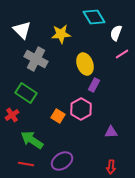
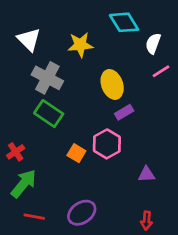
purple rectangle: (94, 85) -> (124, 112), turned 32
green rectangle: (26, 93) -> (49, 114), moved
green arrow: (32, 140) -> (24, 184), moved, turned 95

